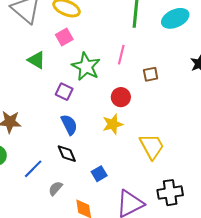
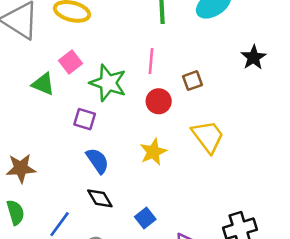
pink square: (64, 37) -> (71, 62), moved
red circle: (121, 97) -> (159, 101), moved
yellow trapezoid: (152, 146) -> (208, 136), moved

